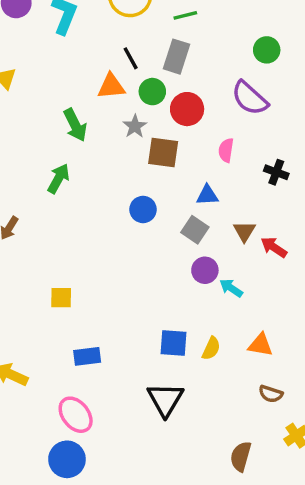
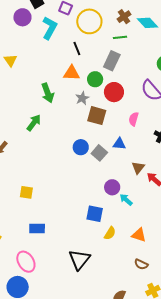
black line: (131, 58) -> (77, 48), moved
gray square: (195, 230) -> (99, 153), moved
blue square: (173, 343) -> (95, 214), moved

